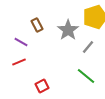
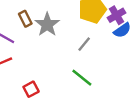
gray star: (68, 30) -> (47, 24), moved

